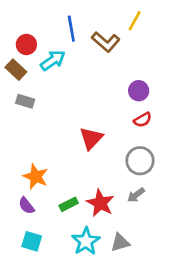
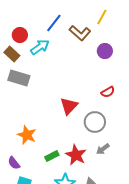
blue line: (71, 29) -> (54, 23), turned 48
purple circle: (139, 91) -> (105, 51), moved
gray rectangle: (25, 101) -> (19, 78), size x1.5
gray circle: (140, 161) -> (95, 122), moved
purple semicircle: (26, 206) -> (14, 163), moved

